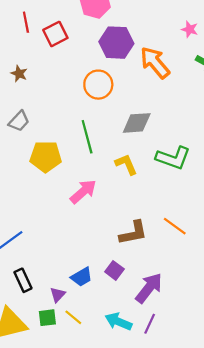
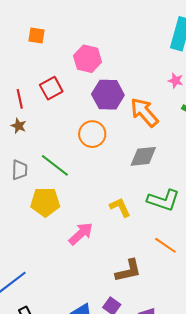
red line: (26, 22) -> (20, 99), moved
gray trapezoid: (19, 121) -> (20, 170), turned -40
gray diamond: (137, 123) -> (143, 156), moved
green line: (87, 137) -> (55, 165), moved, turned -36
orange line: (175, 226) -> (165, 245), moved

